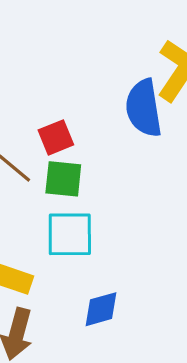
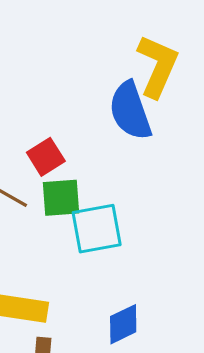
cyan square: (70, 234) -> (97, 229), moved

